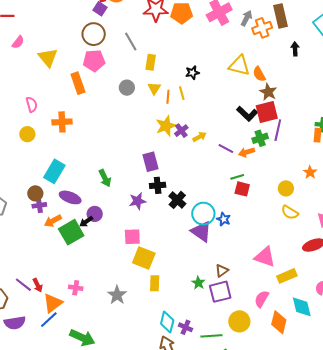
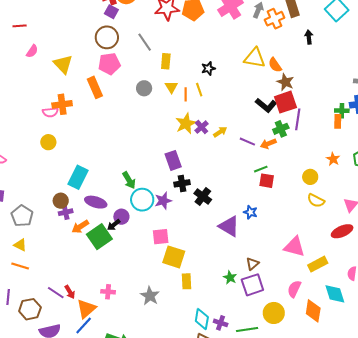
pink semicircle: (32, 104) -> (50, 112), turned 105
orange cross: (62, 122) -> (62, 104), moved
cyan circle: (203, 214) -> (142, 200), moved

